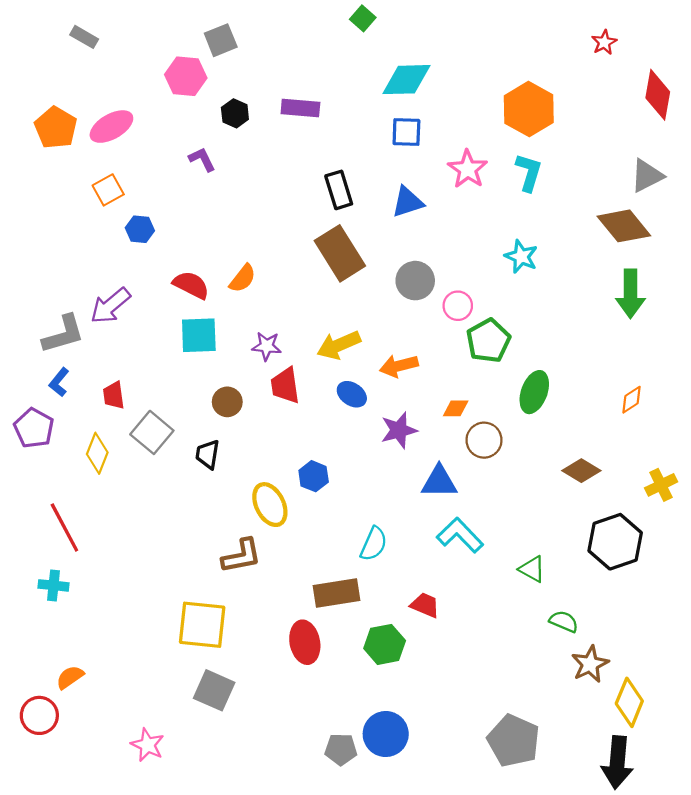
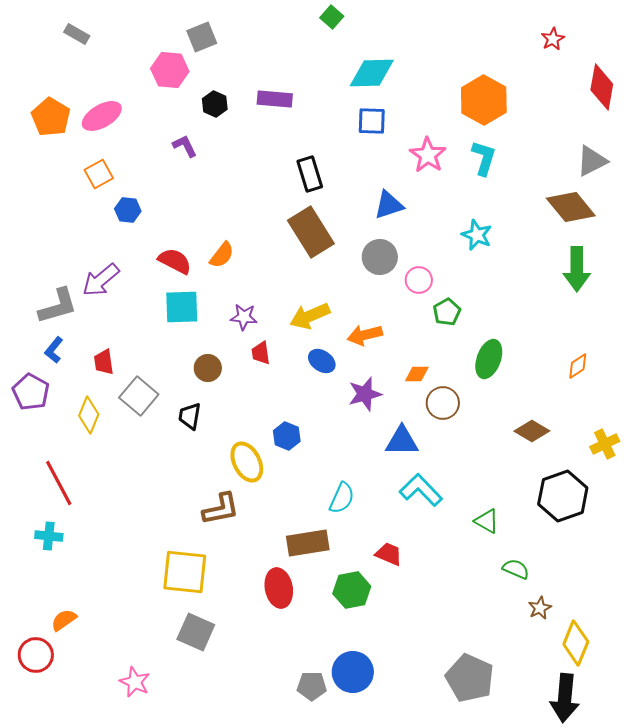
blue triangle: (408, 202) -> (389, 205), moved
green pentagon: (488, 341) -> (447, 312), size x0.7
red trapezoid: (285, 385) -> (261, 353), size x0.7
brown star: (590, 664) -> (540, 608), size x0.7

